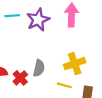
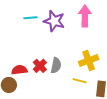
purple star: (38, 20) -> (54, 21), turned -30
red cross: (20, 78) -> (40, 66), moved

